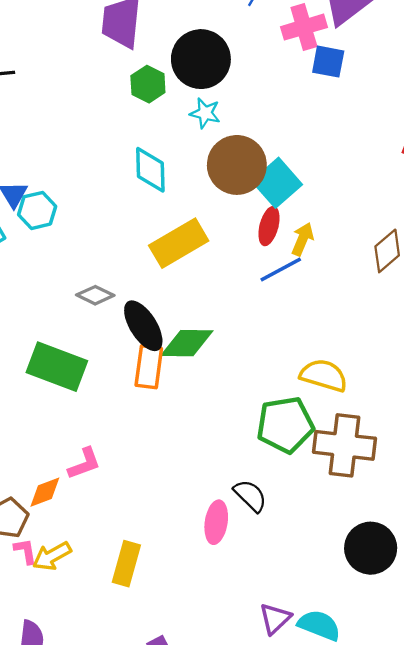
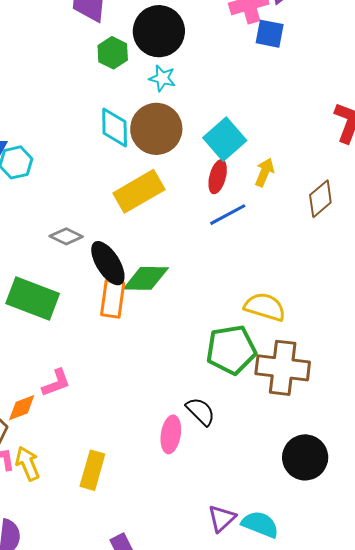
brown circle: (237, 165) -> (156, 129), moved
yellow arrow: (303, 239) -> (265, 172), moved
yellow arrow: (52, 556) -> (28, 463), turned 96

